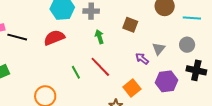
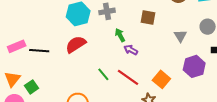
purple arrow: (142, 59) -> (131, 50), moved
red line: (100, 67) -> (128, 77), moved

